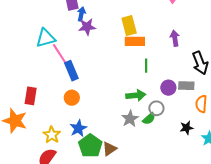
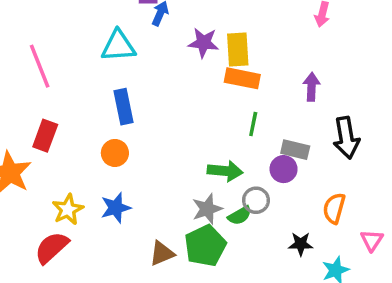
purple star: (87, 27) -> (203, 43), moved
cyan triangle: (46, 38) -> (118, 46), moved
pink line: (61, 55) -> (40, 66), moved
gray rectangle: (186, 86) -> (295, 150), moved
green pentagon: (90, 146) -> (205, 246), moved

